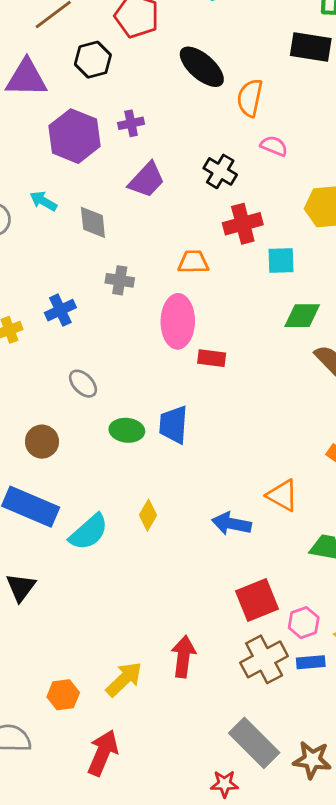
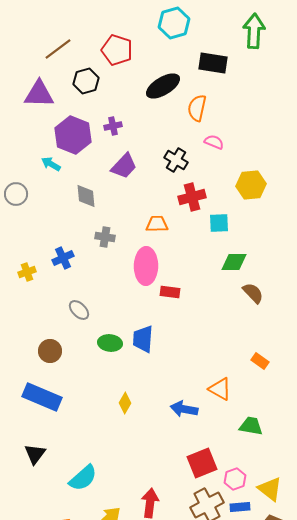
black rectangle: (311, 47) -> (213, 63), moved
black ellipse: (202, 67) -> (163, 86), turned -72
cyan arrow: (43, 201) -> (51, 164), moved
cyan semicircle: (89, 532) -> (83, 478), moved

